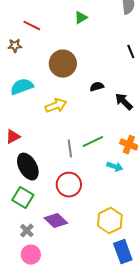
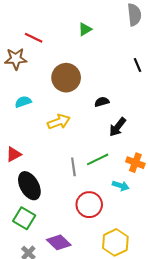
brown star: (15, 46) -> (16, 59), size x1.5
cyan semicircle: (22, 87) -> (23, 102), size x0.7
black arrow: (124, 102) -> (118, 127), moved, turned -96
red circle: (69, 185) -> (89, 205), moved

